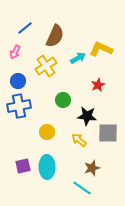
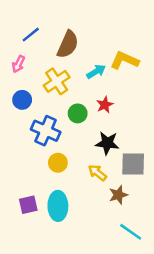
red star: (98, 85) -> (105, 105), moved
green circle: (63, 100) -> (78, 113), moved
blue cross: (19, 106) -> (46, 131), moved, turned 35
brown star: (92, 168) -> (118, 195), moved
cyan line: (82, 188) -> (131, 232), moved

